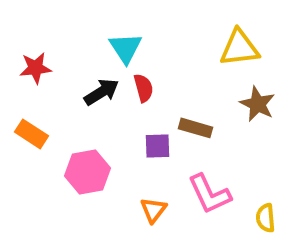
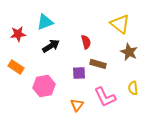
cyan triangle: (126, 48) -> (45, 22), moved, turned 42
yellow triangle: (239, 48) -> (120, 24), turned 45
red semicircle: (144, 88) -> (86, 42), moved
yellow semicircle: (265, 218) -> (133, 88), moved

